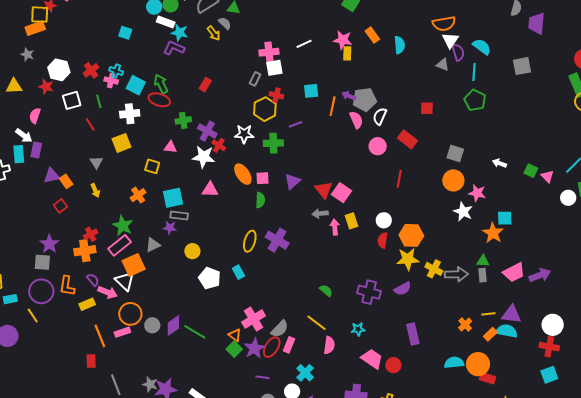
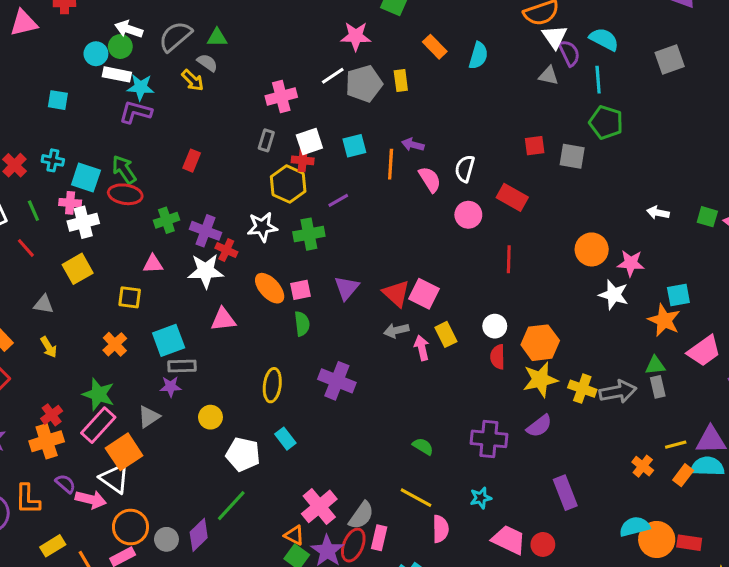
pink star: (343, 40) -> (356, 36), moved
cyan semicircle: (399, 45) -> (478, 56), turned 30
white square: (274, 68) -> (309, 142), moved
pink cross: (111, 81) -> (70, 203), moved
gray pentagon: (364, 100) -> (364, 84), moved
gray square: (455, 154) -> (572, 156), moved
gray triangle: (96, 162) -> (44, 304), turned -40
yellow ellipse: (250, 241) -> (272, 385), moved
pink trapezoid: (514, 272) -> (704, 351), moved
yellow rectangle: (87, 304) -> (53, 546), moved
green line: (195, 332) -> (231, 506), moved, turned -70
orange circle: (478, 364) -> (657, 539), moved

